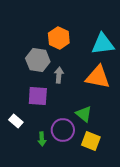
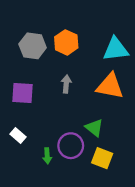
gray hexagon: (38, 60) -> (33, 46), moved
purple square: (38, 96) -> (22, 93), moved

